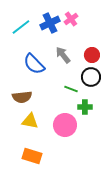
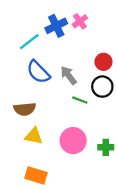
cyan line: (21, 27) -> (29, 42), moved
gray arrow: (63, 55) -> (69, 75), moved
green cross: (85, 107) -> (106, 147), moved

